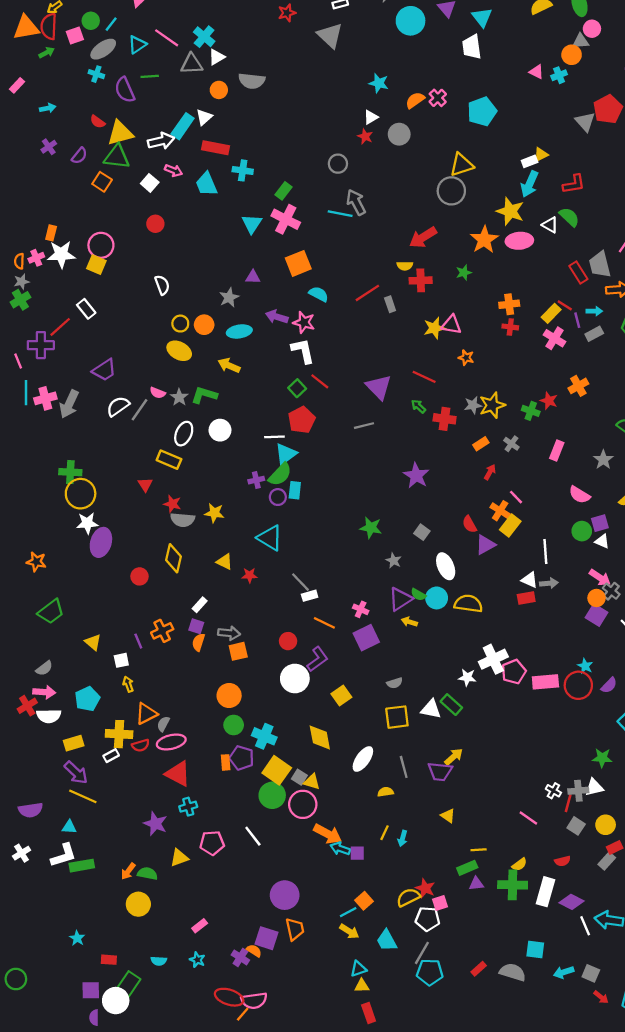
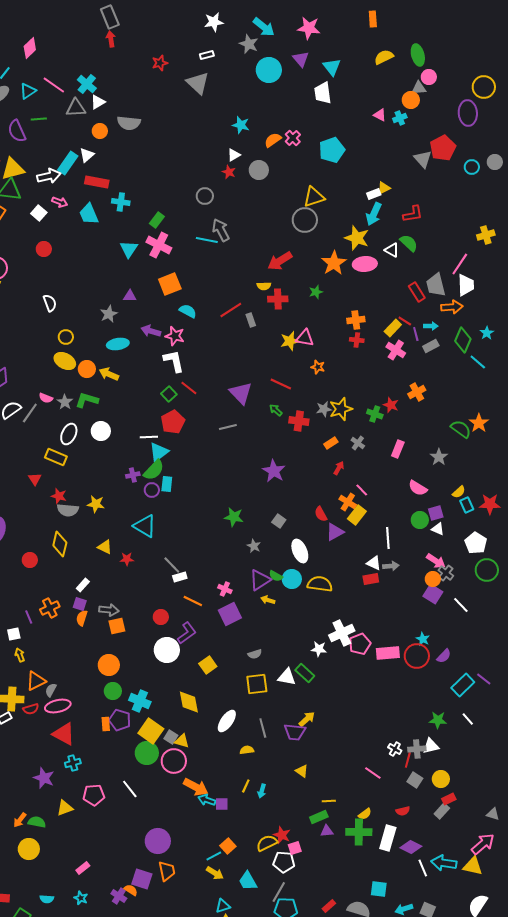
orange circle: (204, 325) -> (87, 369), moved

